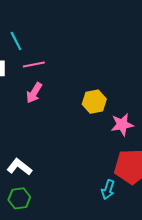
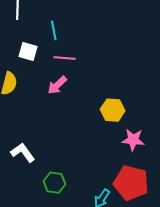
green hexagon: (19, 198) -> (54, 183), moved

